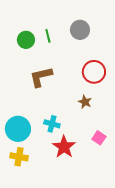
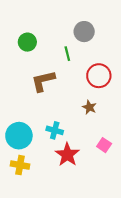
green line: (48, 36) -> (67, 54), moved

